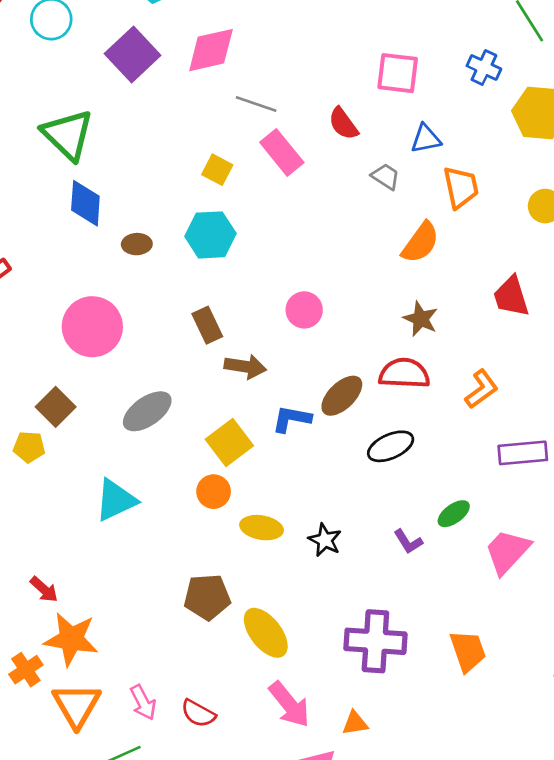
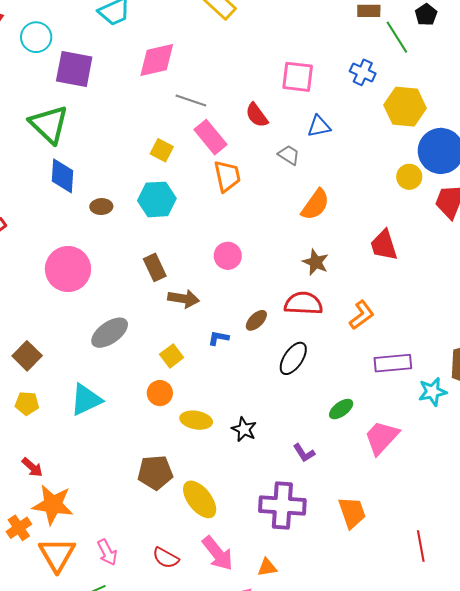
purple square: (133, 55) -> (74, 69), moved, turned -36
orange trapezoid: (461, 187) -> (227, 176), moved
brown ellipse: (342, 396) -> (256, 320), size x0.7
brown square: (56, 407) -> (27, 356), moved
blue L-shape: (292, 419) -> (219, 338), size x0.7
yellow square: (229, 442) -> (172, 356), size x0.7
black ellipse: (391, 446) -> (293, 358), turned -32
yellow pentagon: (29, 447) -> (27, 403), moved
purple L-shape: (408, 542) -> (304, 453), moved
red semicircle: (198, 713) -> (166, 558), moved

